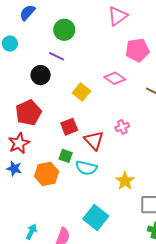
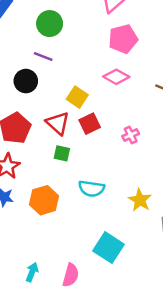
pink pentagon: (137, 50) -> (123, 39), moved
red square: (69, 127) -> (90, 124), moved
red triangle: (94, 140) -> (58, 123), moved
green square: (66, 156) -> (62, 153), moved

